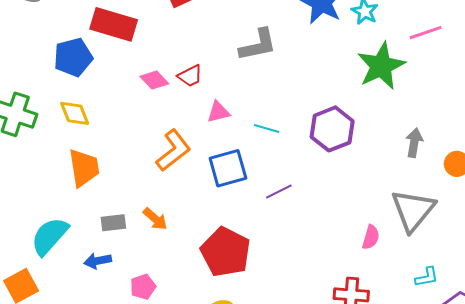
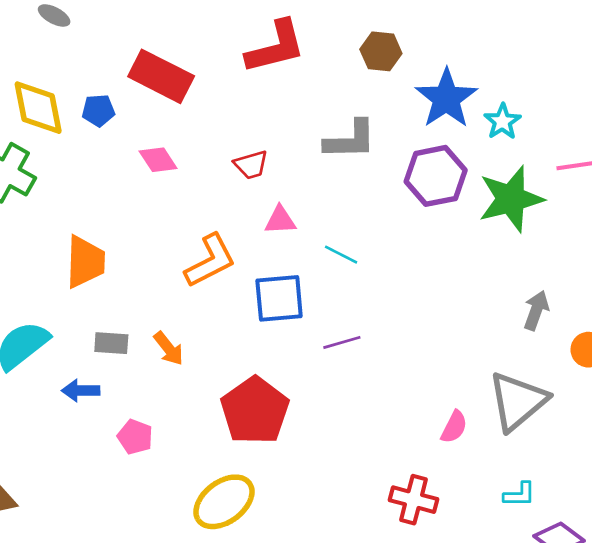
blue pentagon: (73, 57) -> (98, 110), size x0.6
pink diamond: (154, 80) -> (158, 160), moved
yellow diamond: (75, 113) -> (38, 108), moved, size x1.4
purple hexagon: (332, 129) -> (436, 176), moved
pink pentagon: (143, 287) -> (135, 437), turned 30

